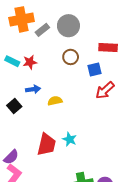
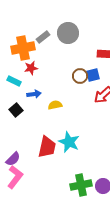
orange cross: (22, 19) -> (23, 48), moved
brown circle: (71, 57) -> (80, 76), moved
cyan rectangle: (12, 61) -> (14, 81), moved
cyan star: (70, 139) -> (69, 142), size x1.5

